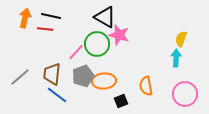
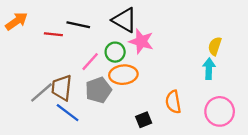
black line: (51, 16) -> (78, 25), moved
orange arrow: (25, 18) -> (17, 21), moved, turned 42
green circle: (97, 44) -> (115, 52), size x0.7
gray line: (20, 77) -> (41, 92), moved
orange ellipse: (104, 81) -> (123, 75), moved

